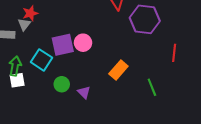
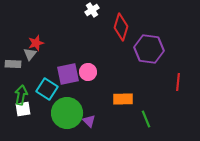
orange rectangle: (118, 70) -> (123, 99), turned 48
green circle: (62, 84) -> (67, 113), size x2.0
green line: (152, 87) -> (146, 119), moved

